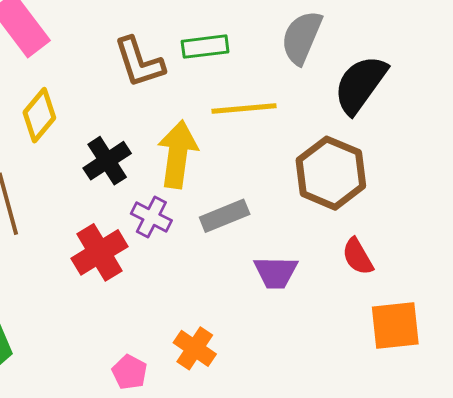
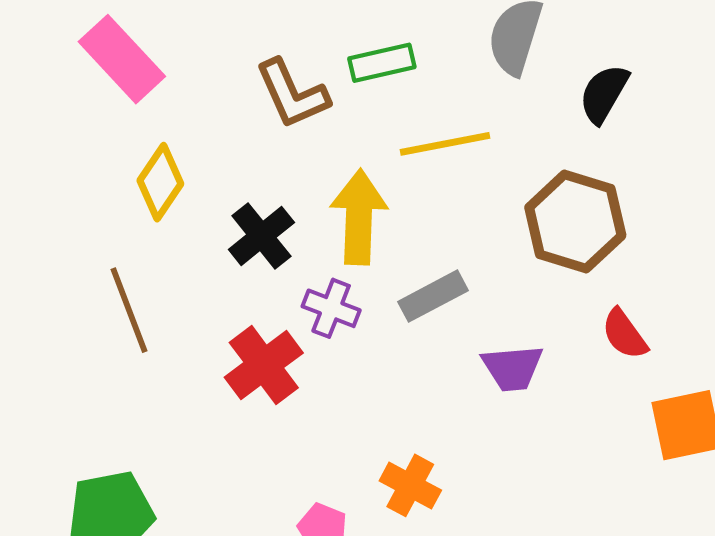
black semicircle: (360, 84) -> (604, 94), size x0.7

